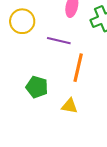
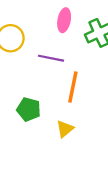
yellow triangle: (70, 106) -> (65, 129), turned -48

